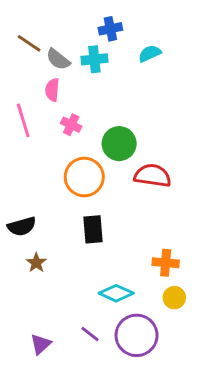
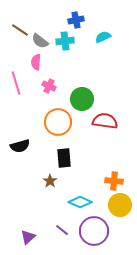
black semicircle: (22, 226) -> (20, 146), moved
brown star: (36, 263) -> (50, 181), moved
yellow circle: (174, 298) -> (120, 205), size x1.5

